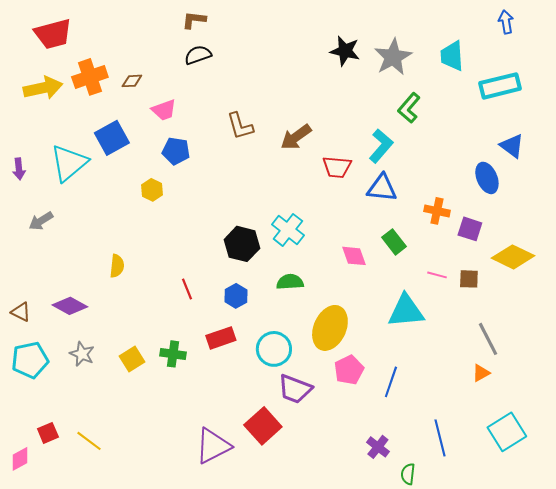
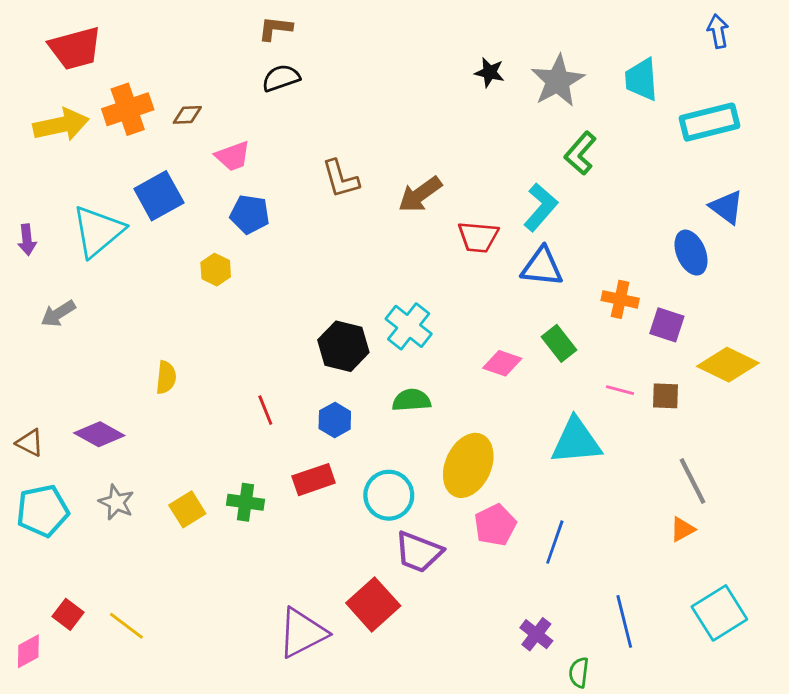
black star: (345, 51) -> (490, 72), size x0.7
pink diamond: (354, 256) -> (502, 363), turned -52
red square: (48, 433) -> (68, 614), turned -30

